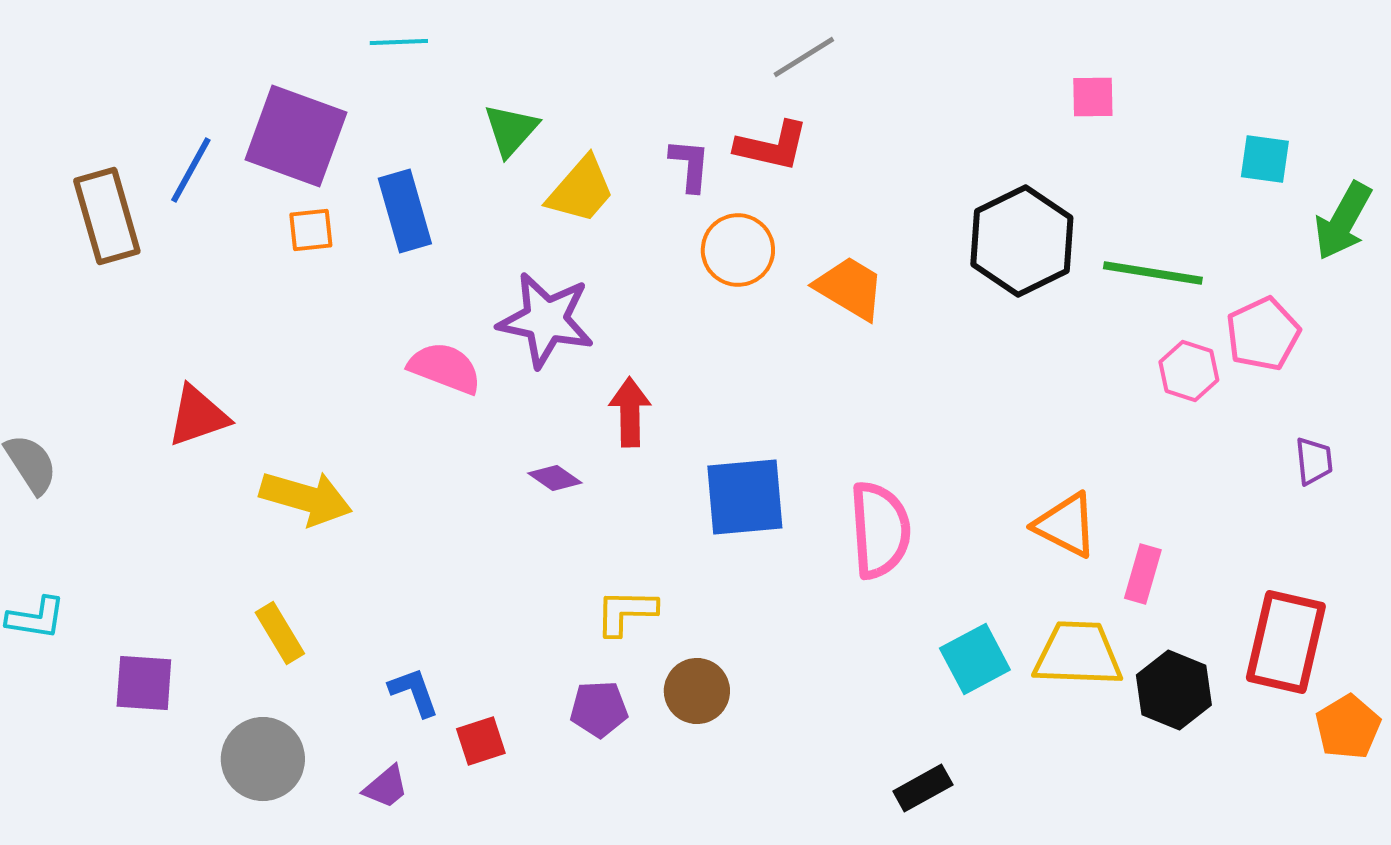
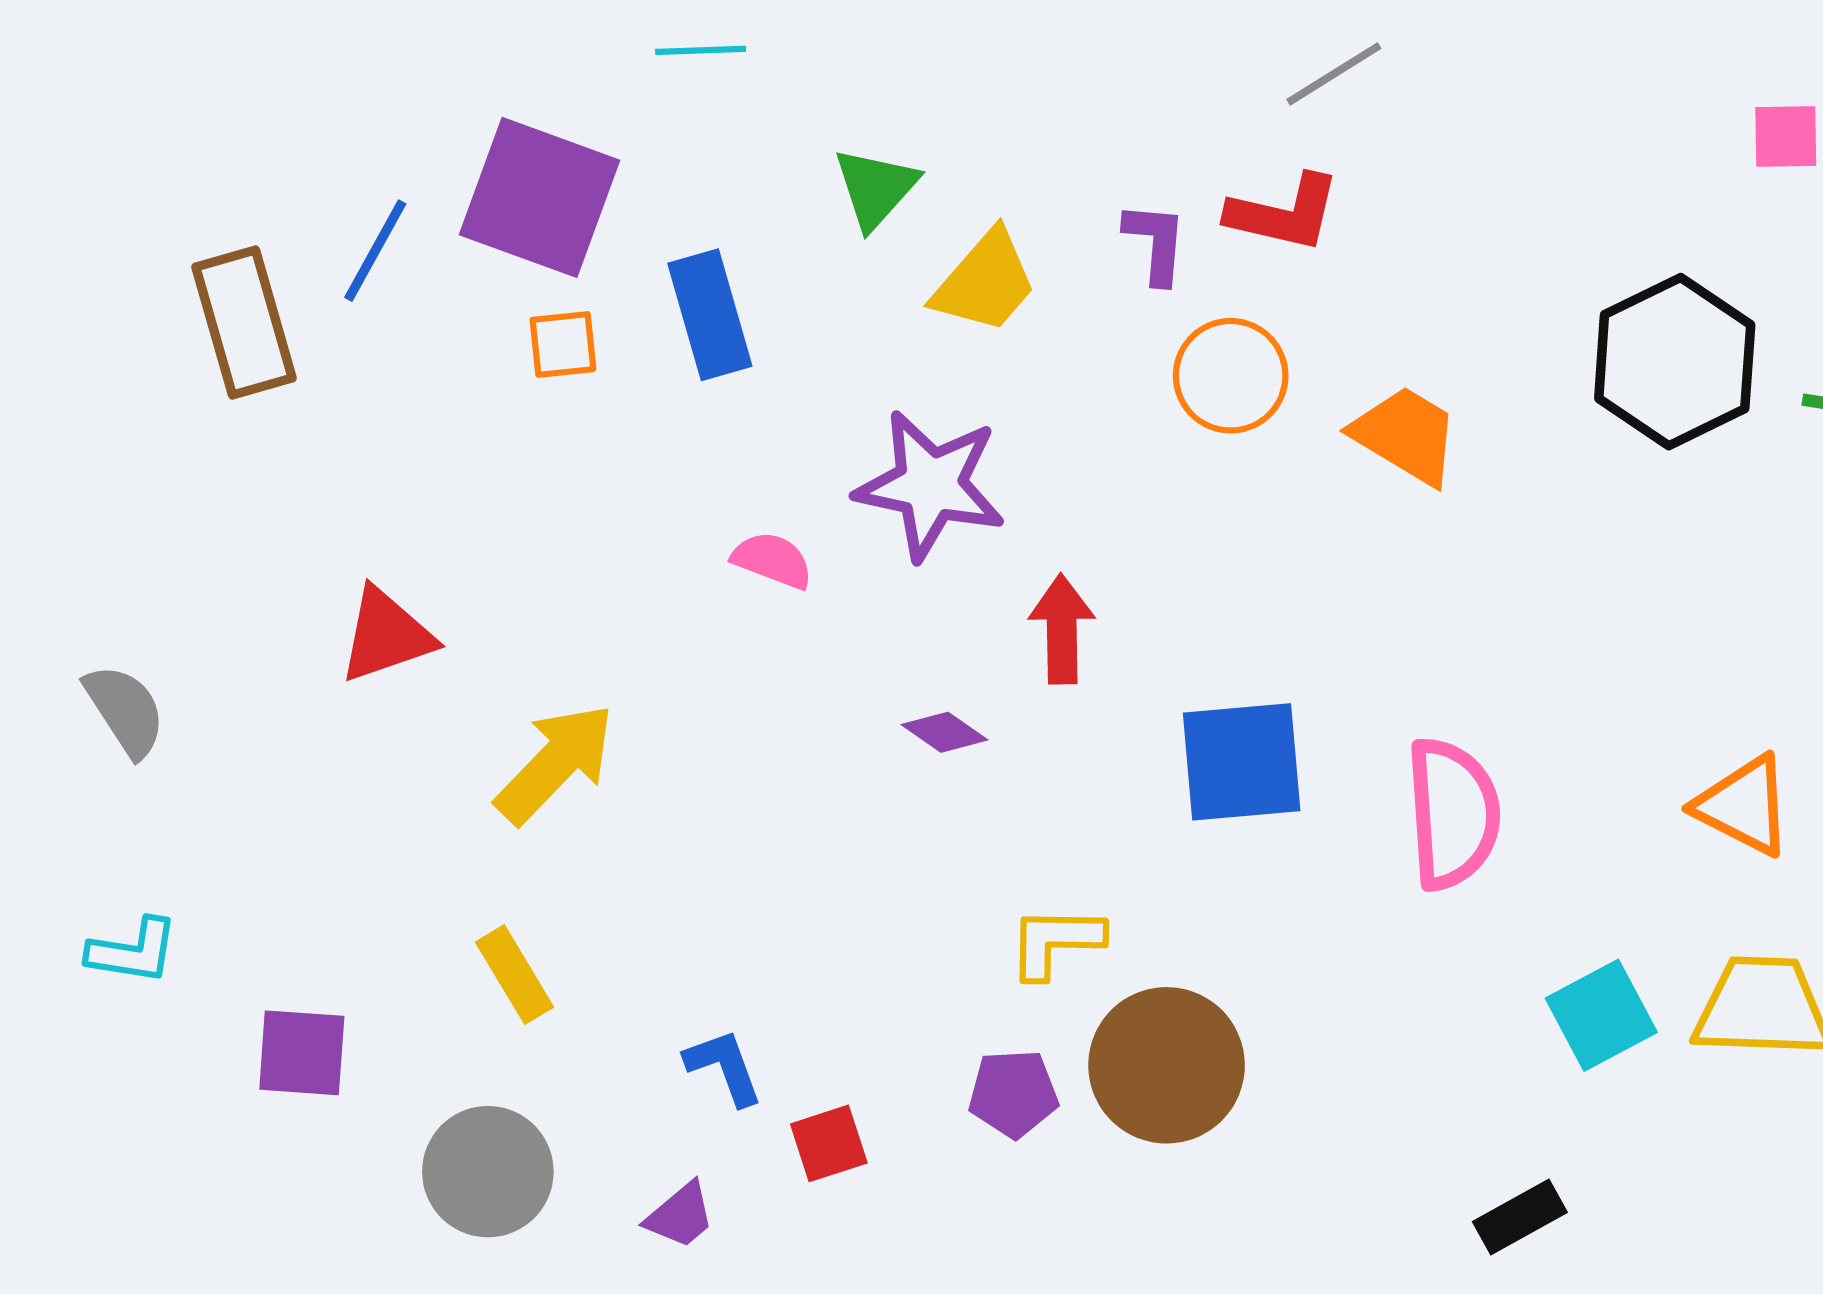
pink semicircle: (445, 368) -> (772, 560), size x0.7
yellow arrow: (306, 498) -> (555, 763), turned -62
brown circle: (697, 691) -> (1167, 1065), size x1.5

